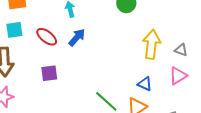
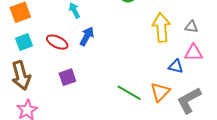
pink triangle: (178, 76) -> (194, 53), turned 42
blue triangle: (145, 84) -> (176, 66), moved

